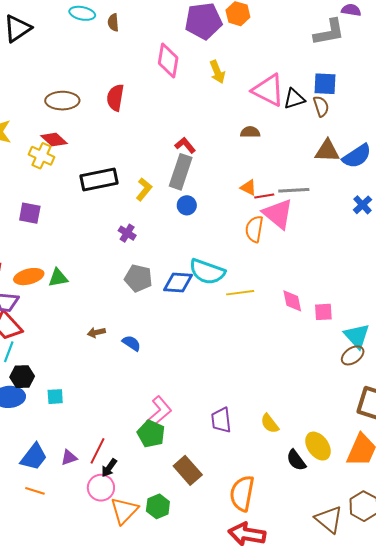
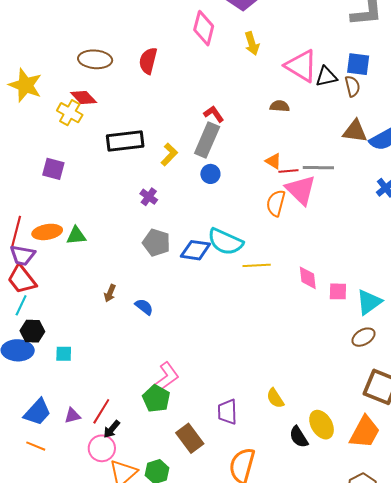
brown arrow: (96, 332) -> (110, 293), turned -60
cyan triangle: (357, 336) -> (369, 302), moved, turned 32
purple trapezoid: (221, 420) -> (227, 412), moved

